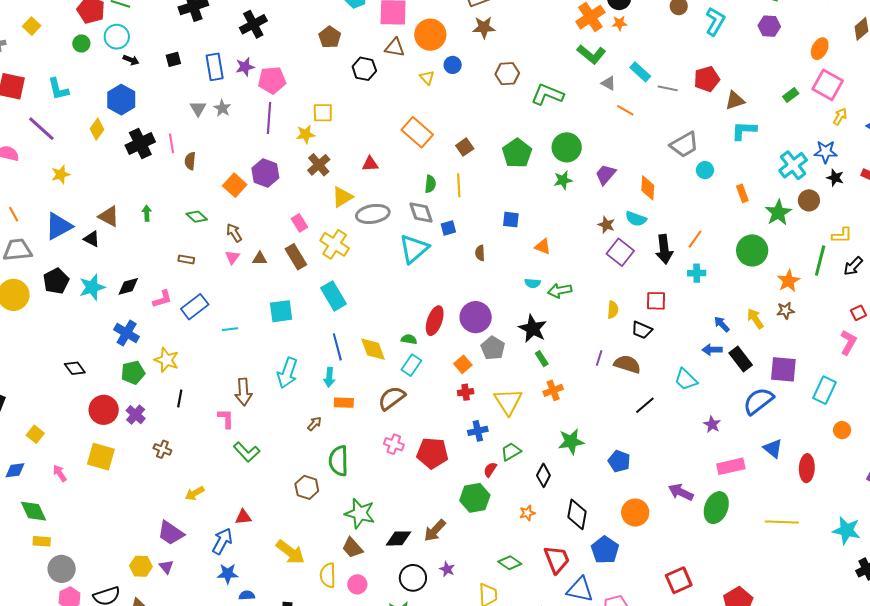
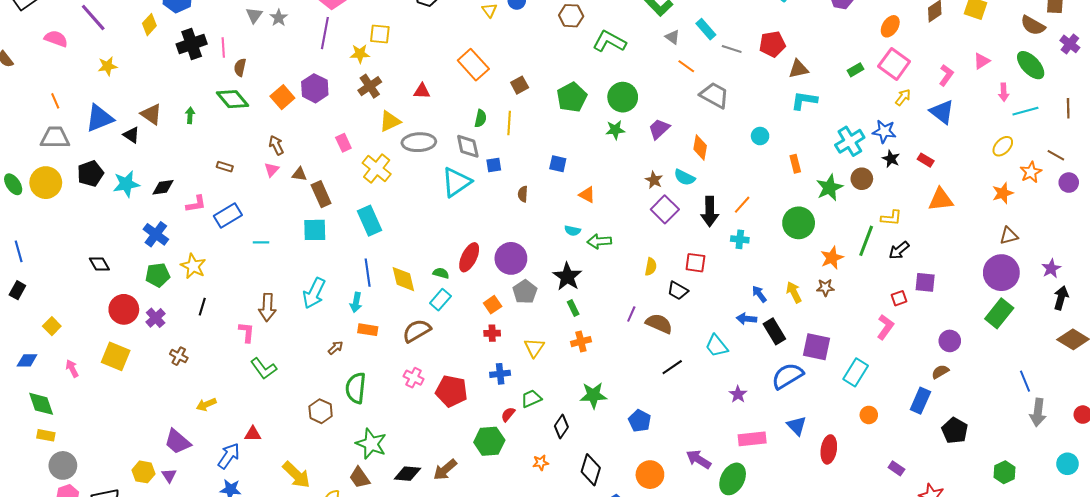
gray trapezoid: (684, 145) -> (714, 95), moved, turned -128
green diamond: (197, 217) -> (232, 99), moved, size x1.5
brown rectangle: (296, 257) -> (321, 194), moved
yellow triangle: (508, 402) -> (534, 348), size x0.7

